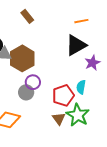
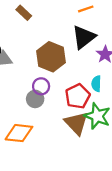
brown hexagon: (22, 58) -> (51, 57), moved
brown triangle: (59, 119) -> (76, 123), size x1.6

